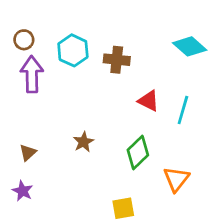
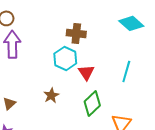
cyan hexagon: (73, 50) -> (65, 58), moved
red triangle: (149, 101) -> (86, 72), moved, turned 30

